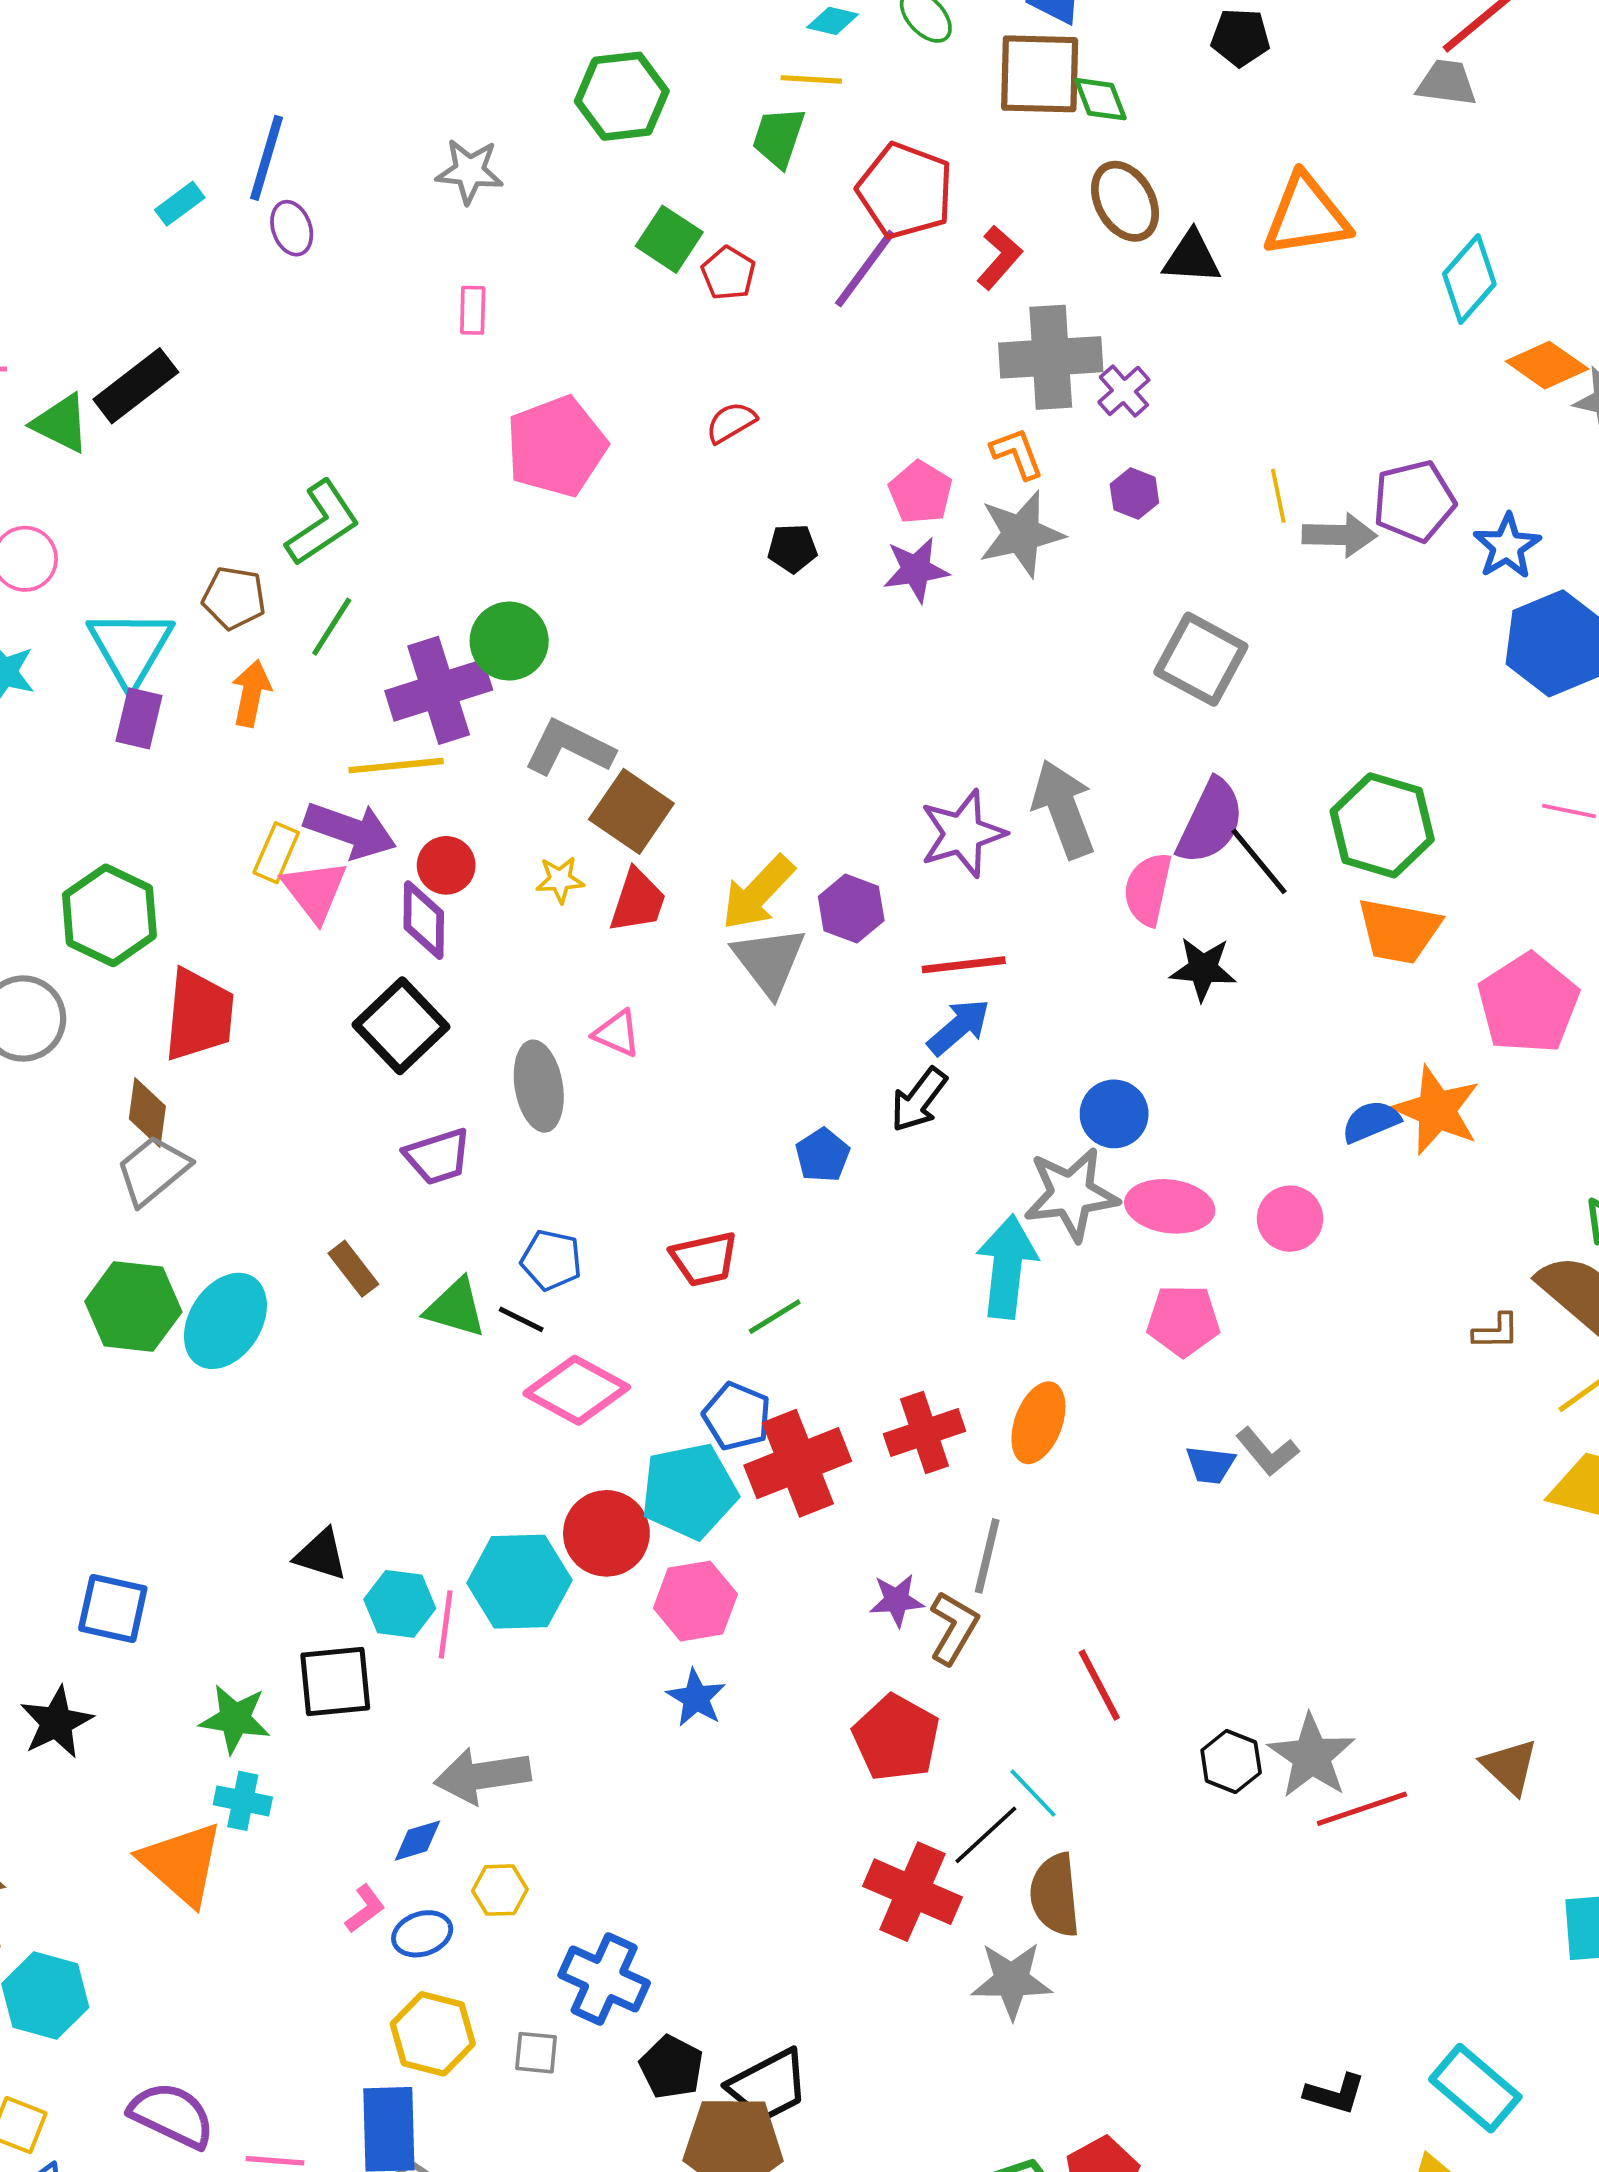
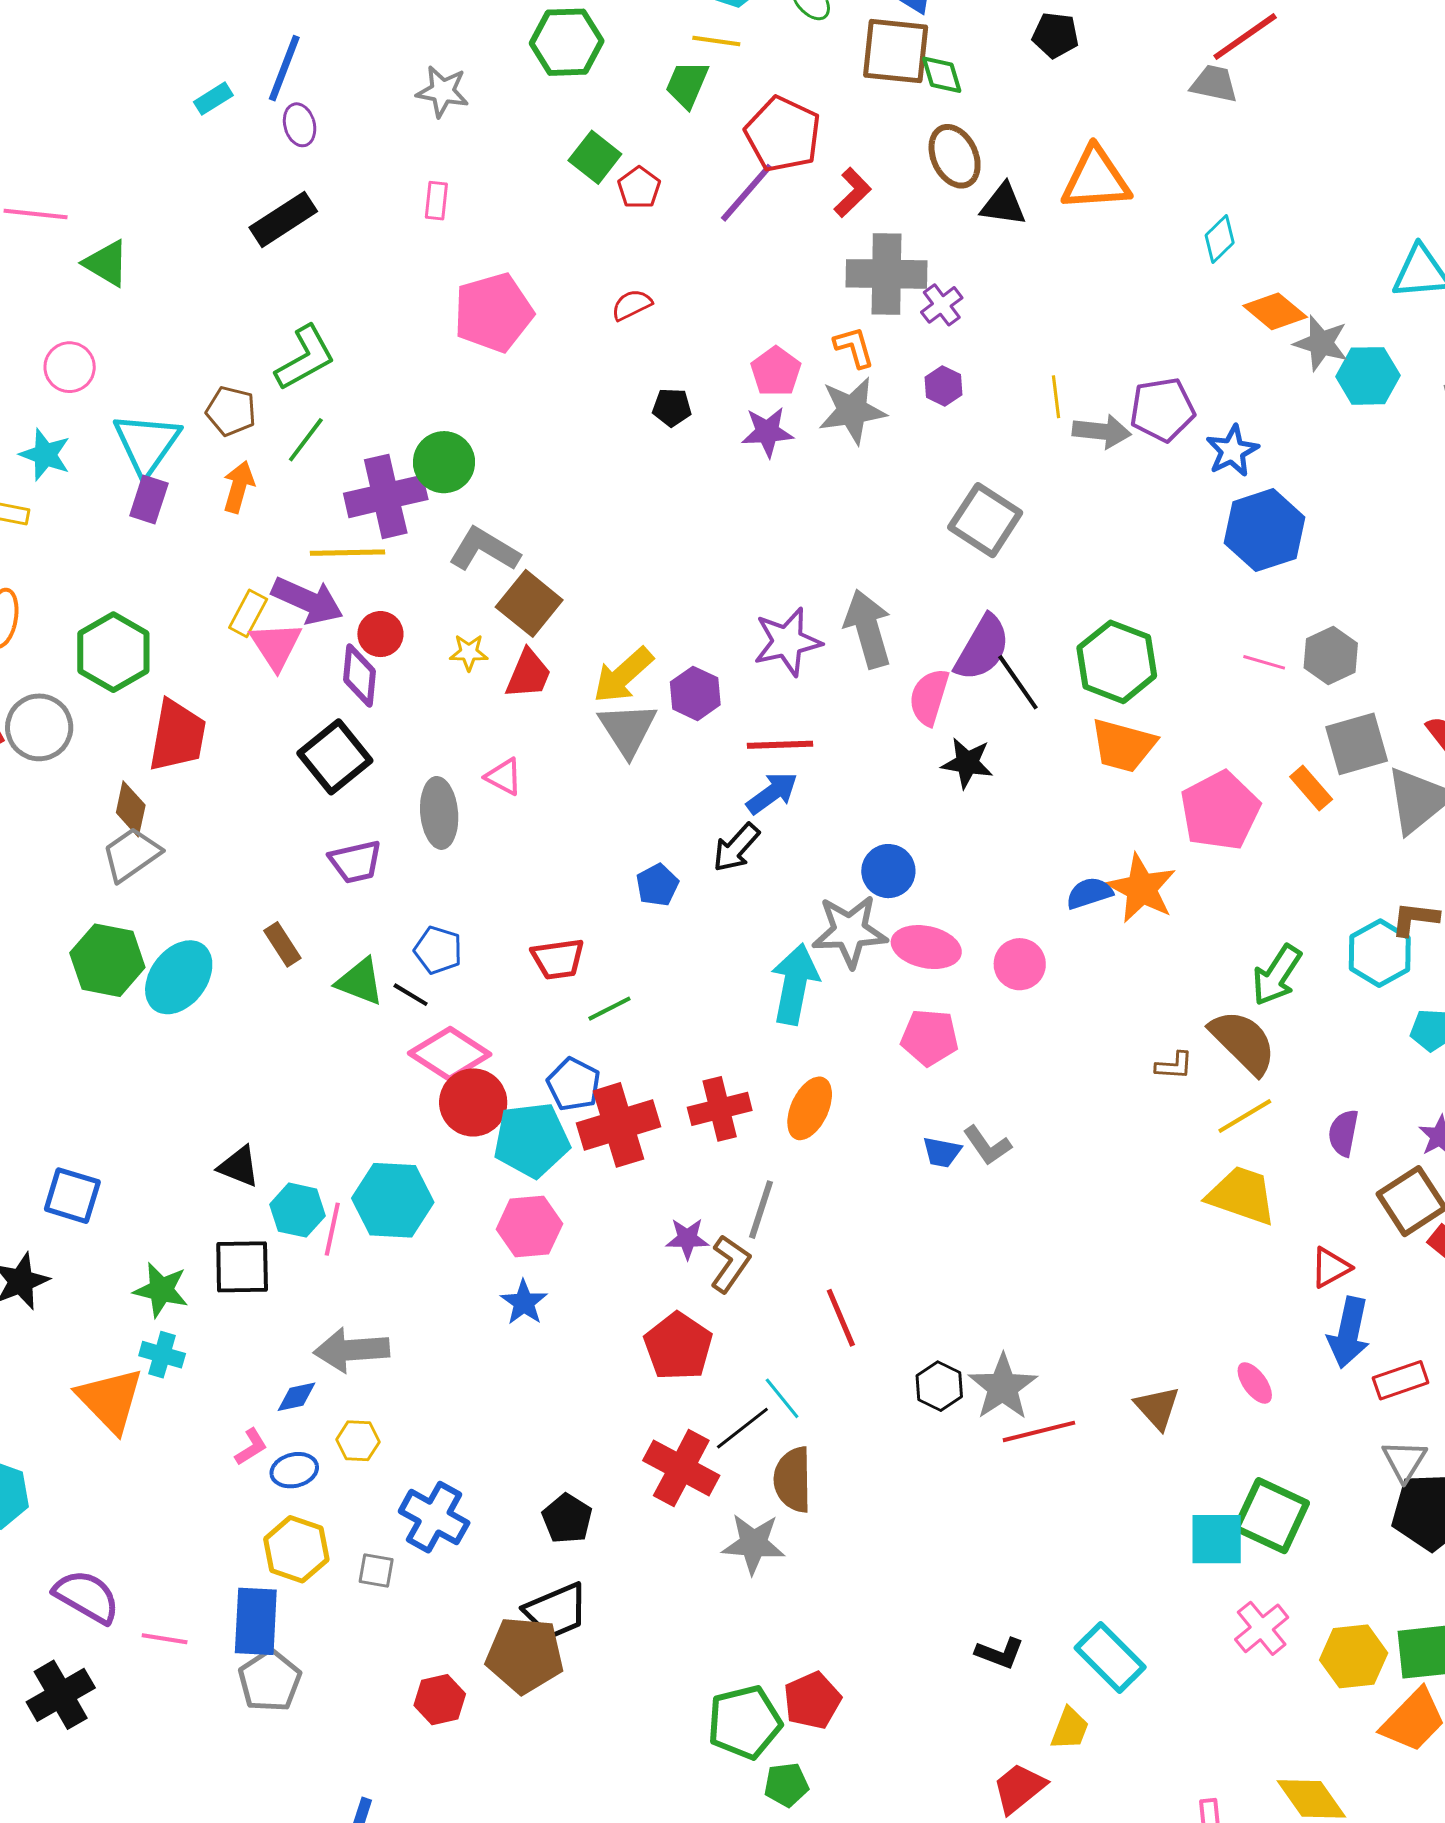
cyan diamond: (1469, 279) -> (1220, 239), size x0.7
black rectangle: (136, 386) -> (283, 219), moved
red circle: (606, 1533) -> (473, 1102), moved
black pentagon: (672, 2067) -> (567, 1519), moved

